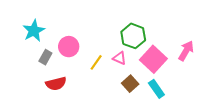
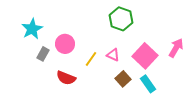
green hexagon: (133, 36) -> (121, 19), moved
red semicircle: (56, 84) -> (66, 78), moved, turned 36

